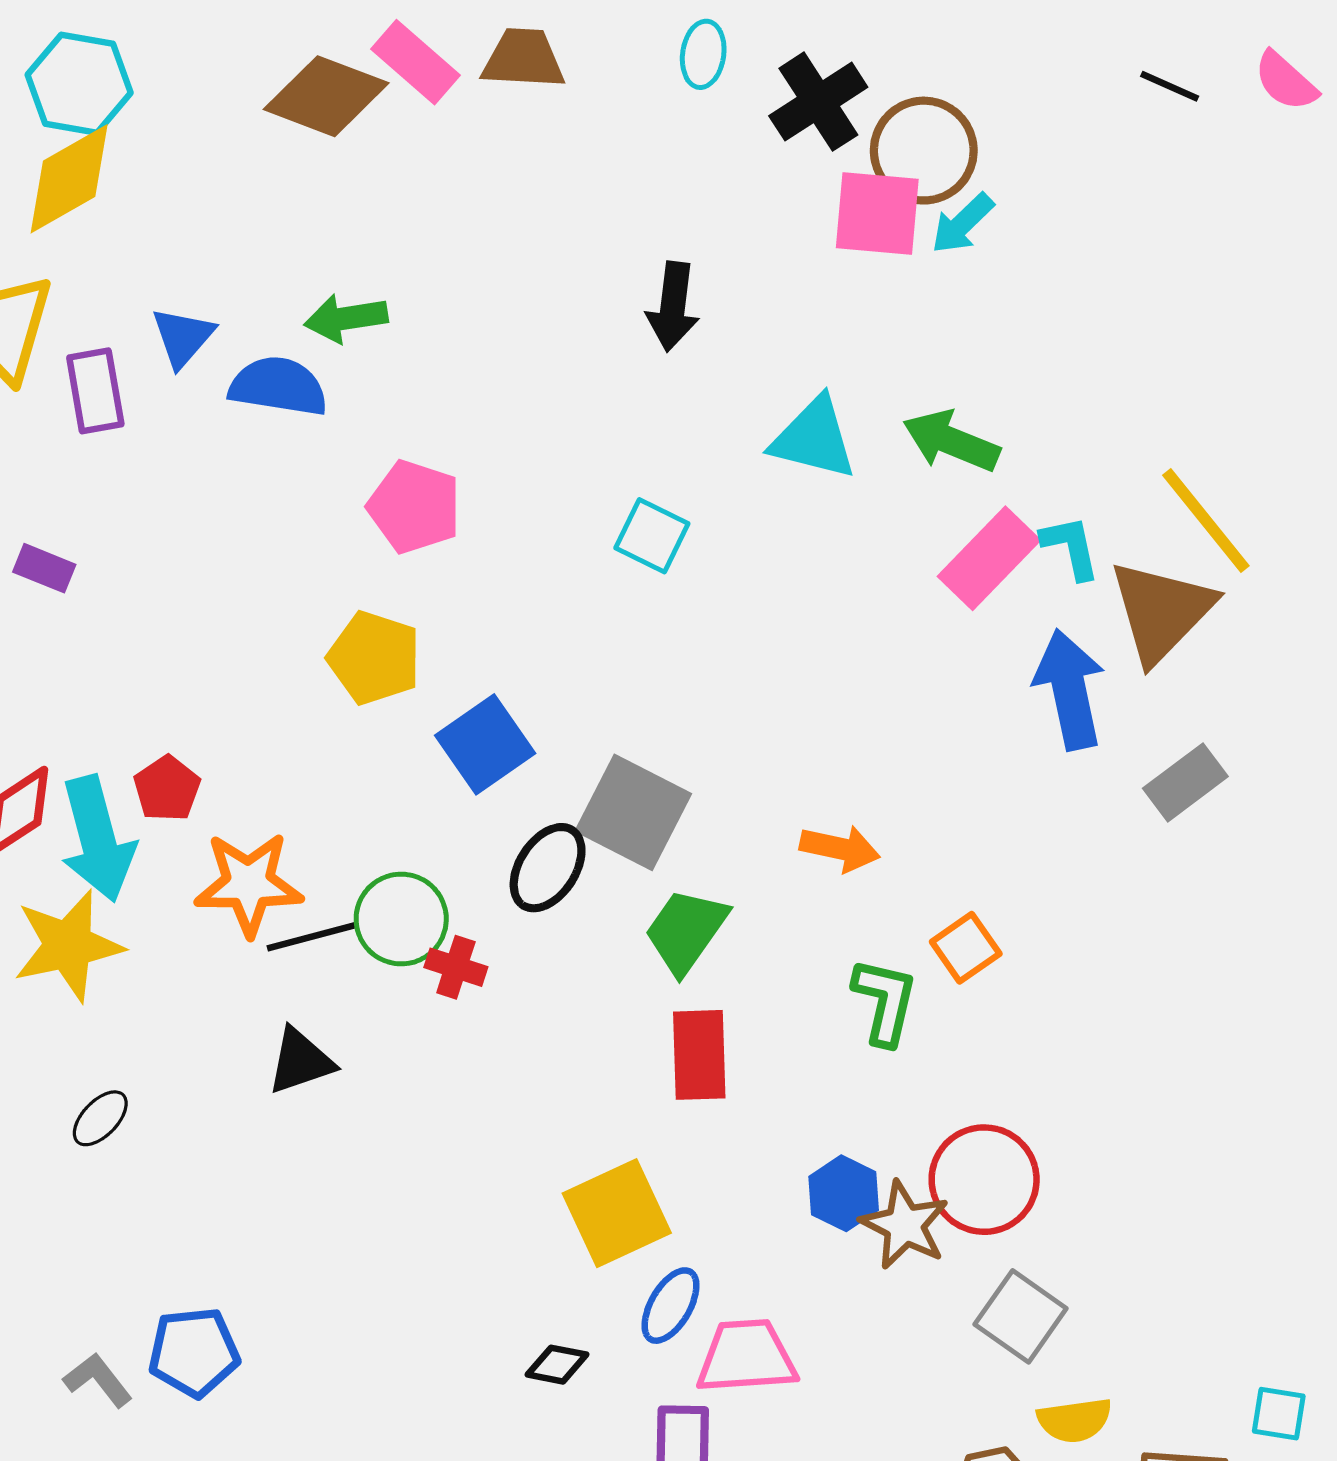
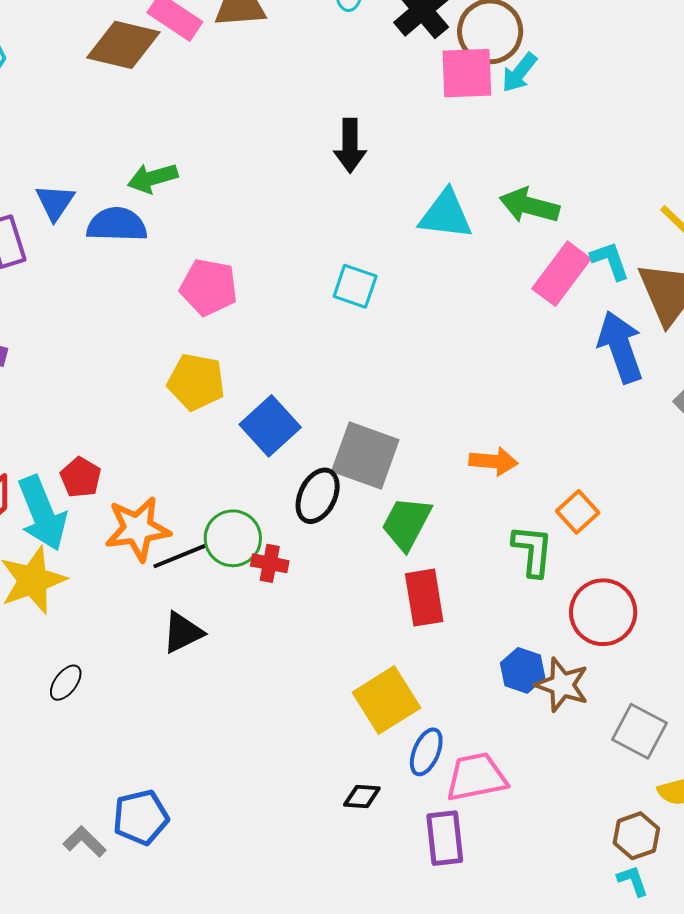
red circle: (984, 1180) -> (603, 612), moved

